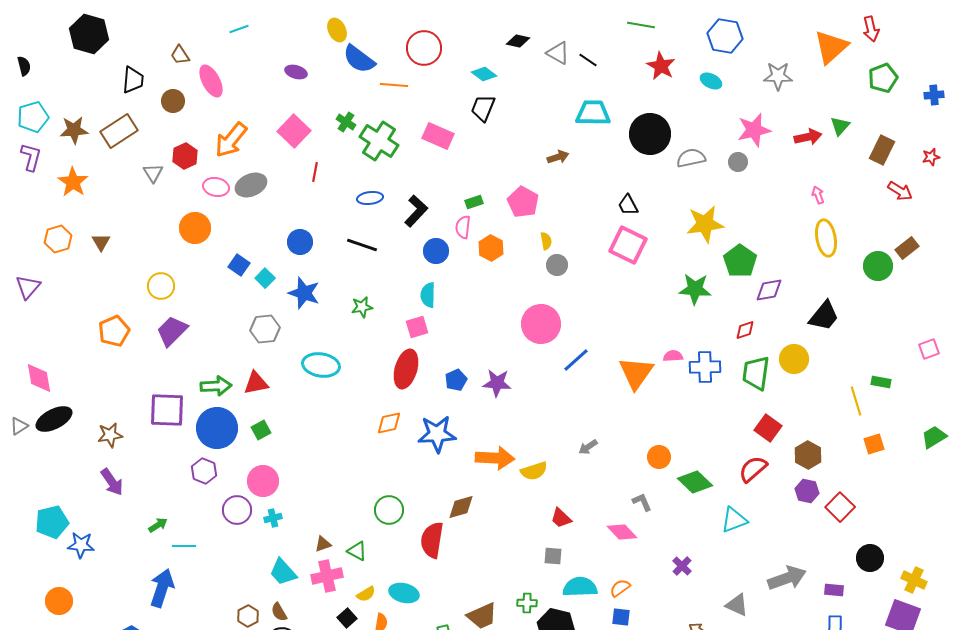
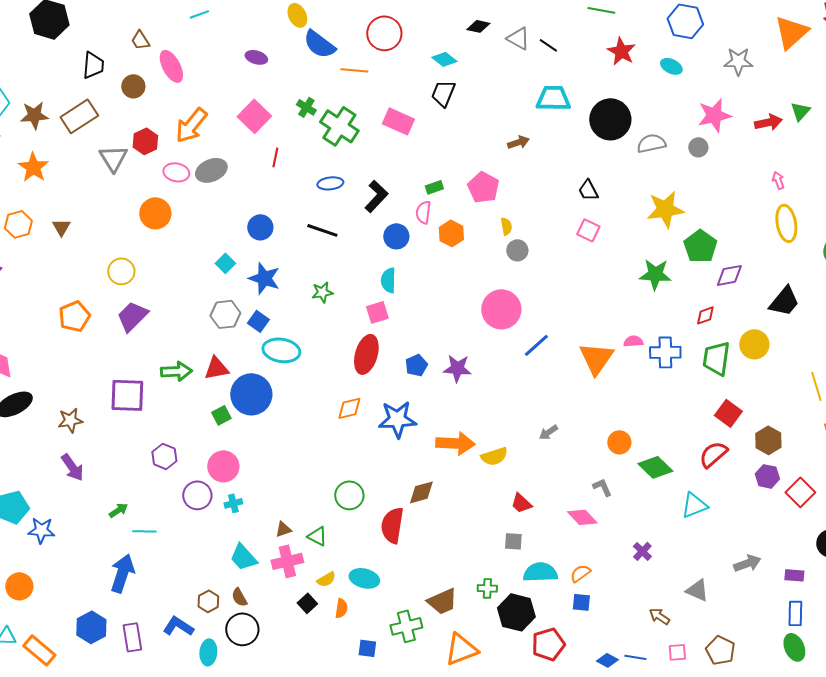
gray triangle: (153, 173) -> (113, 158), size x1.4
pink square: (628, 245) -> (588, 230), size x0.6
blue square: (239, 265) -> (258, 321), moved
blue circle: (217, 428) -> (251, 394), moved
gray arrow: (787, 578) -> (747, 563), size x0.7

